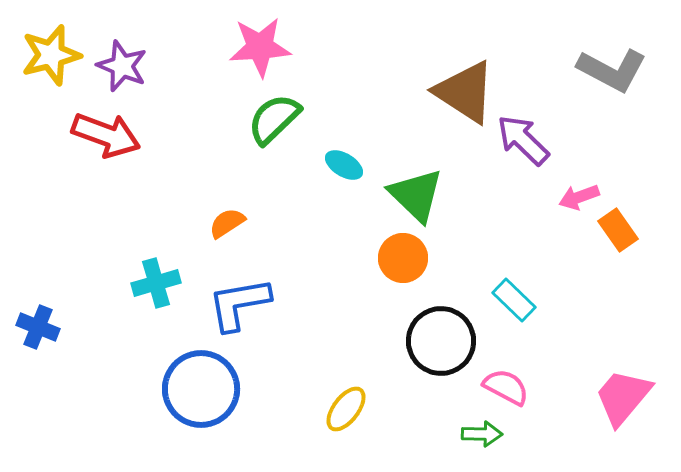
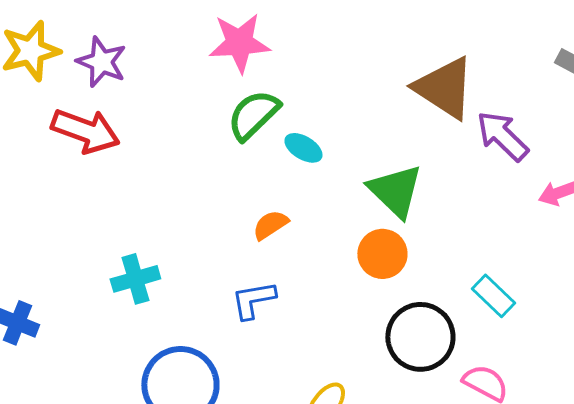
cyan ellipse: (344, 165) -> (303, 148), moved
orange semicircle: (227, 223) -> (270, 225), moved
blue L-shape: (239, 304) -> (253, 300), moved, size x0.7

